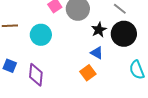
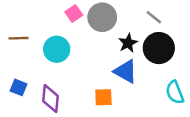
blue triangle: (97, 53) -> (126, 71), size x1.5
orange square: (88, 73) -> (103, 97), moved, turned 35

